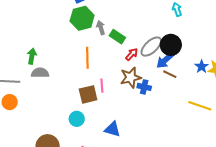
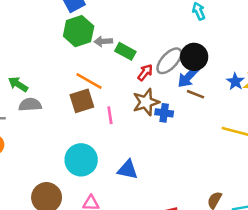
gray arrow: (101, 28) -> (103, 41), turned -72
green arrow: (32, 56) -> (18, 84), turned -63
orange line: (87, 58) -> (89, 81), turned -55
brown square: (88, 94) -> (82, 101), moved
cyan circle: (77, 119) -> (81, 160), size x1.6

